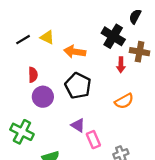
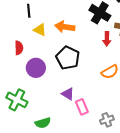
yellow triangle: (47, 37) -> (40, 30), moved
black line: (23, 40) -> (29, 11), moved, turned -64
red semicircle: (33, 75) -> (19, 48), moved

